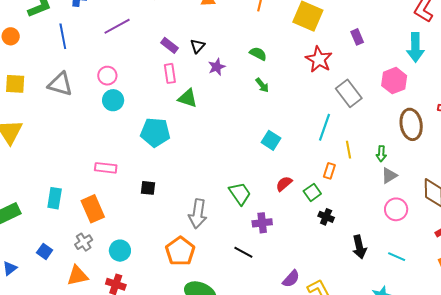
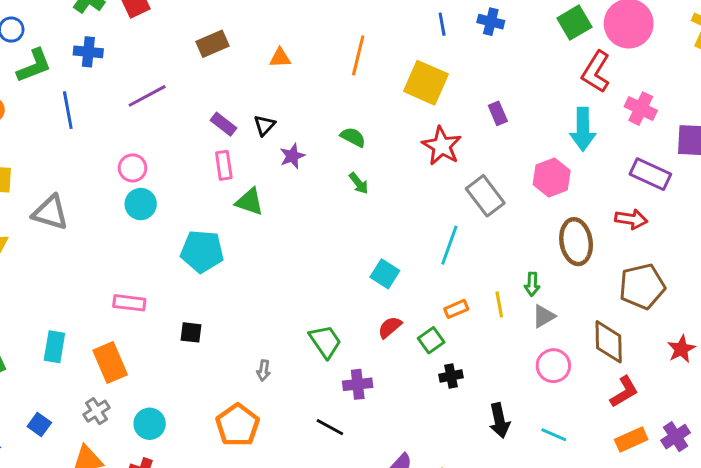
gray triangle: (60, 84) -> (50, 213), moved
cyan square: (271, 140) -> (385, 274), moved
yellow line: (348, 150) -> (499, 304), moved
orange rectangle: (329, 171) -> (456, 309), turned 49
gray arrow: (198, 214) -> (264, 371), size x0.5
black cross: (326, 217) -> (451, 376), turned -35

